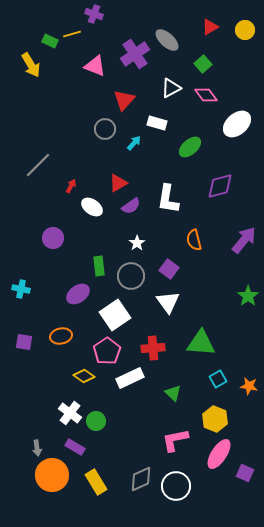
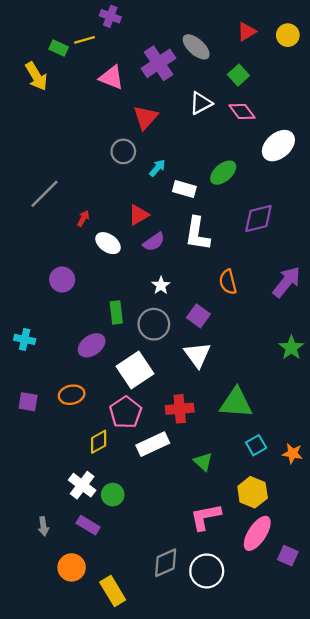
white rectangle: (157, 123) -> (184, 189), moved
yellow diamond: (84, 376) -> (99, 442), turned -65
orange circle: (52, 475) -> (72, 567), moved, size x0.7
yellow rectangle: (96, 482) -> (113, 591), moved

